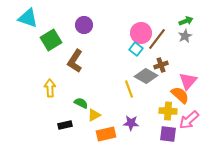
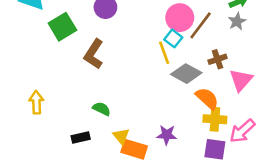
brown cross: (161, 65) -> (218, 59), moved
yellow arrow: (50, 88) -> (36, 102), moved
yellow line: (129, 89) -> (164, 53), moved
orange semicircle: (180, 95) -> (207, 98), moved
yellow triangle: (94, 115) -> (121, 136), moved, turned -40
orange rectangle: (106, 134) -> (134, 149), turned 30

